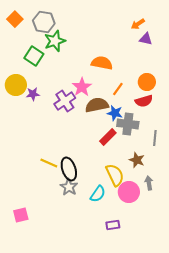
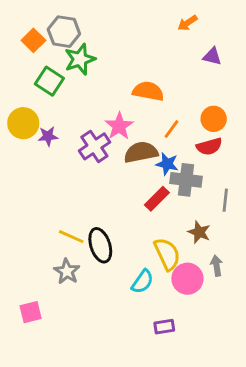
orange square: (15, 19) -> (33, 40), moved
orange arrow: (138, 24) -> (187, 23), moved
gray star: (69, 187) -> (67, 271), moved

